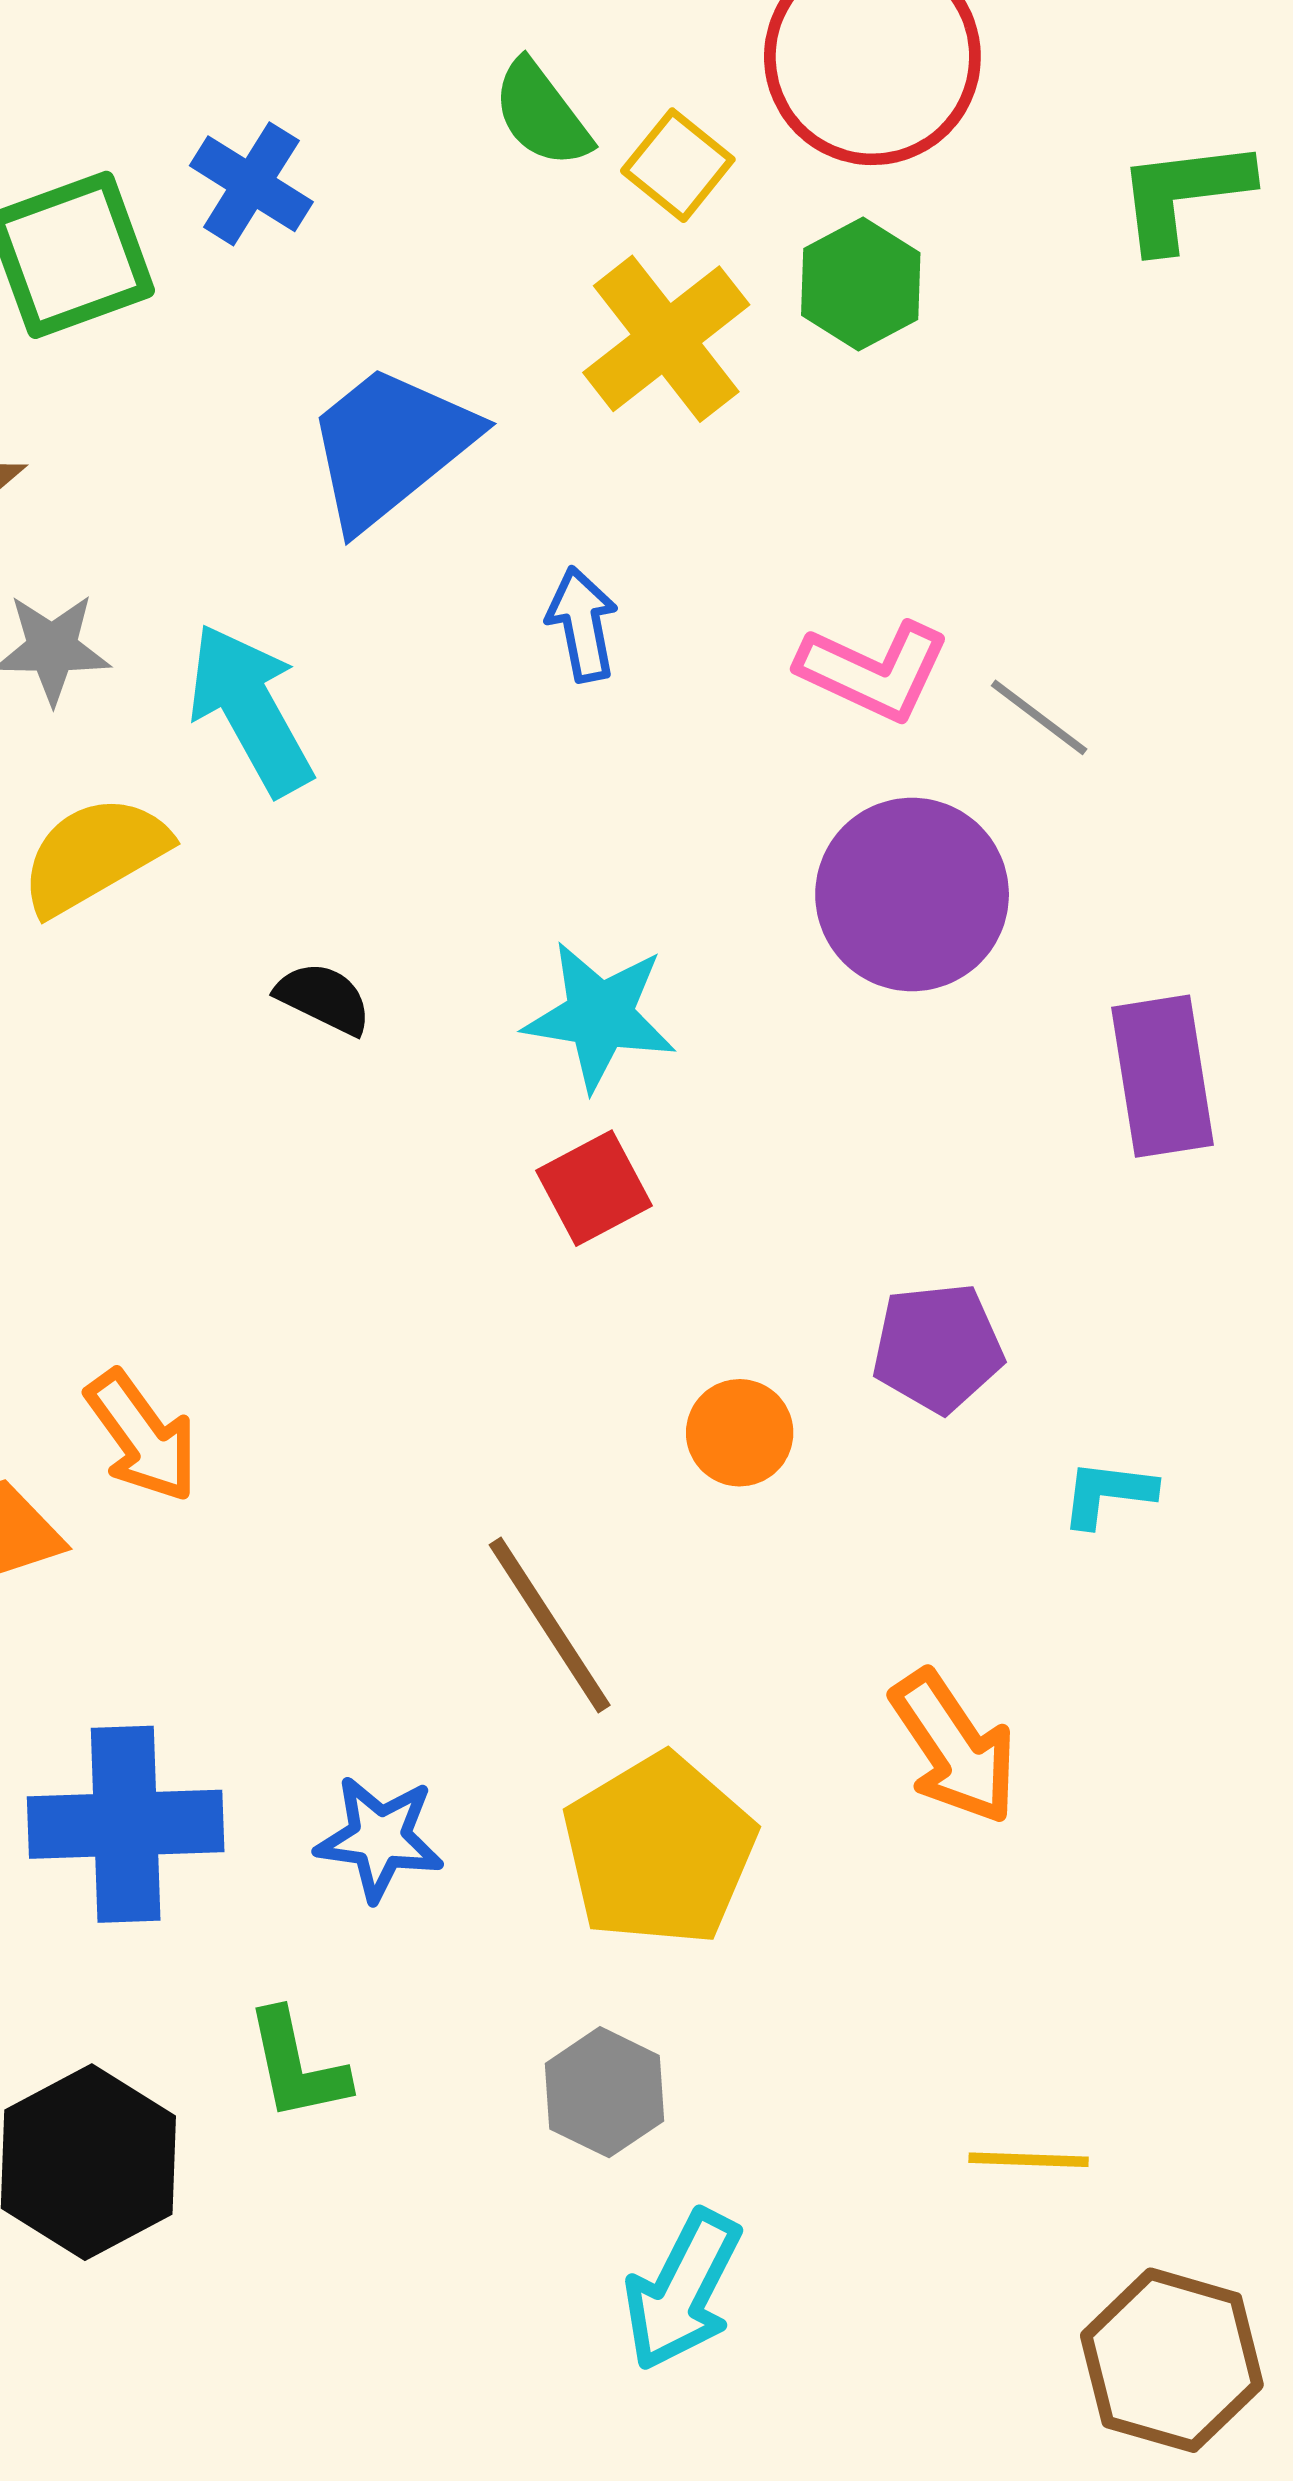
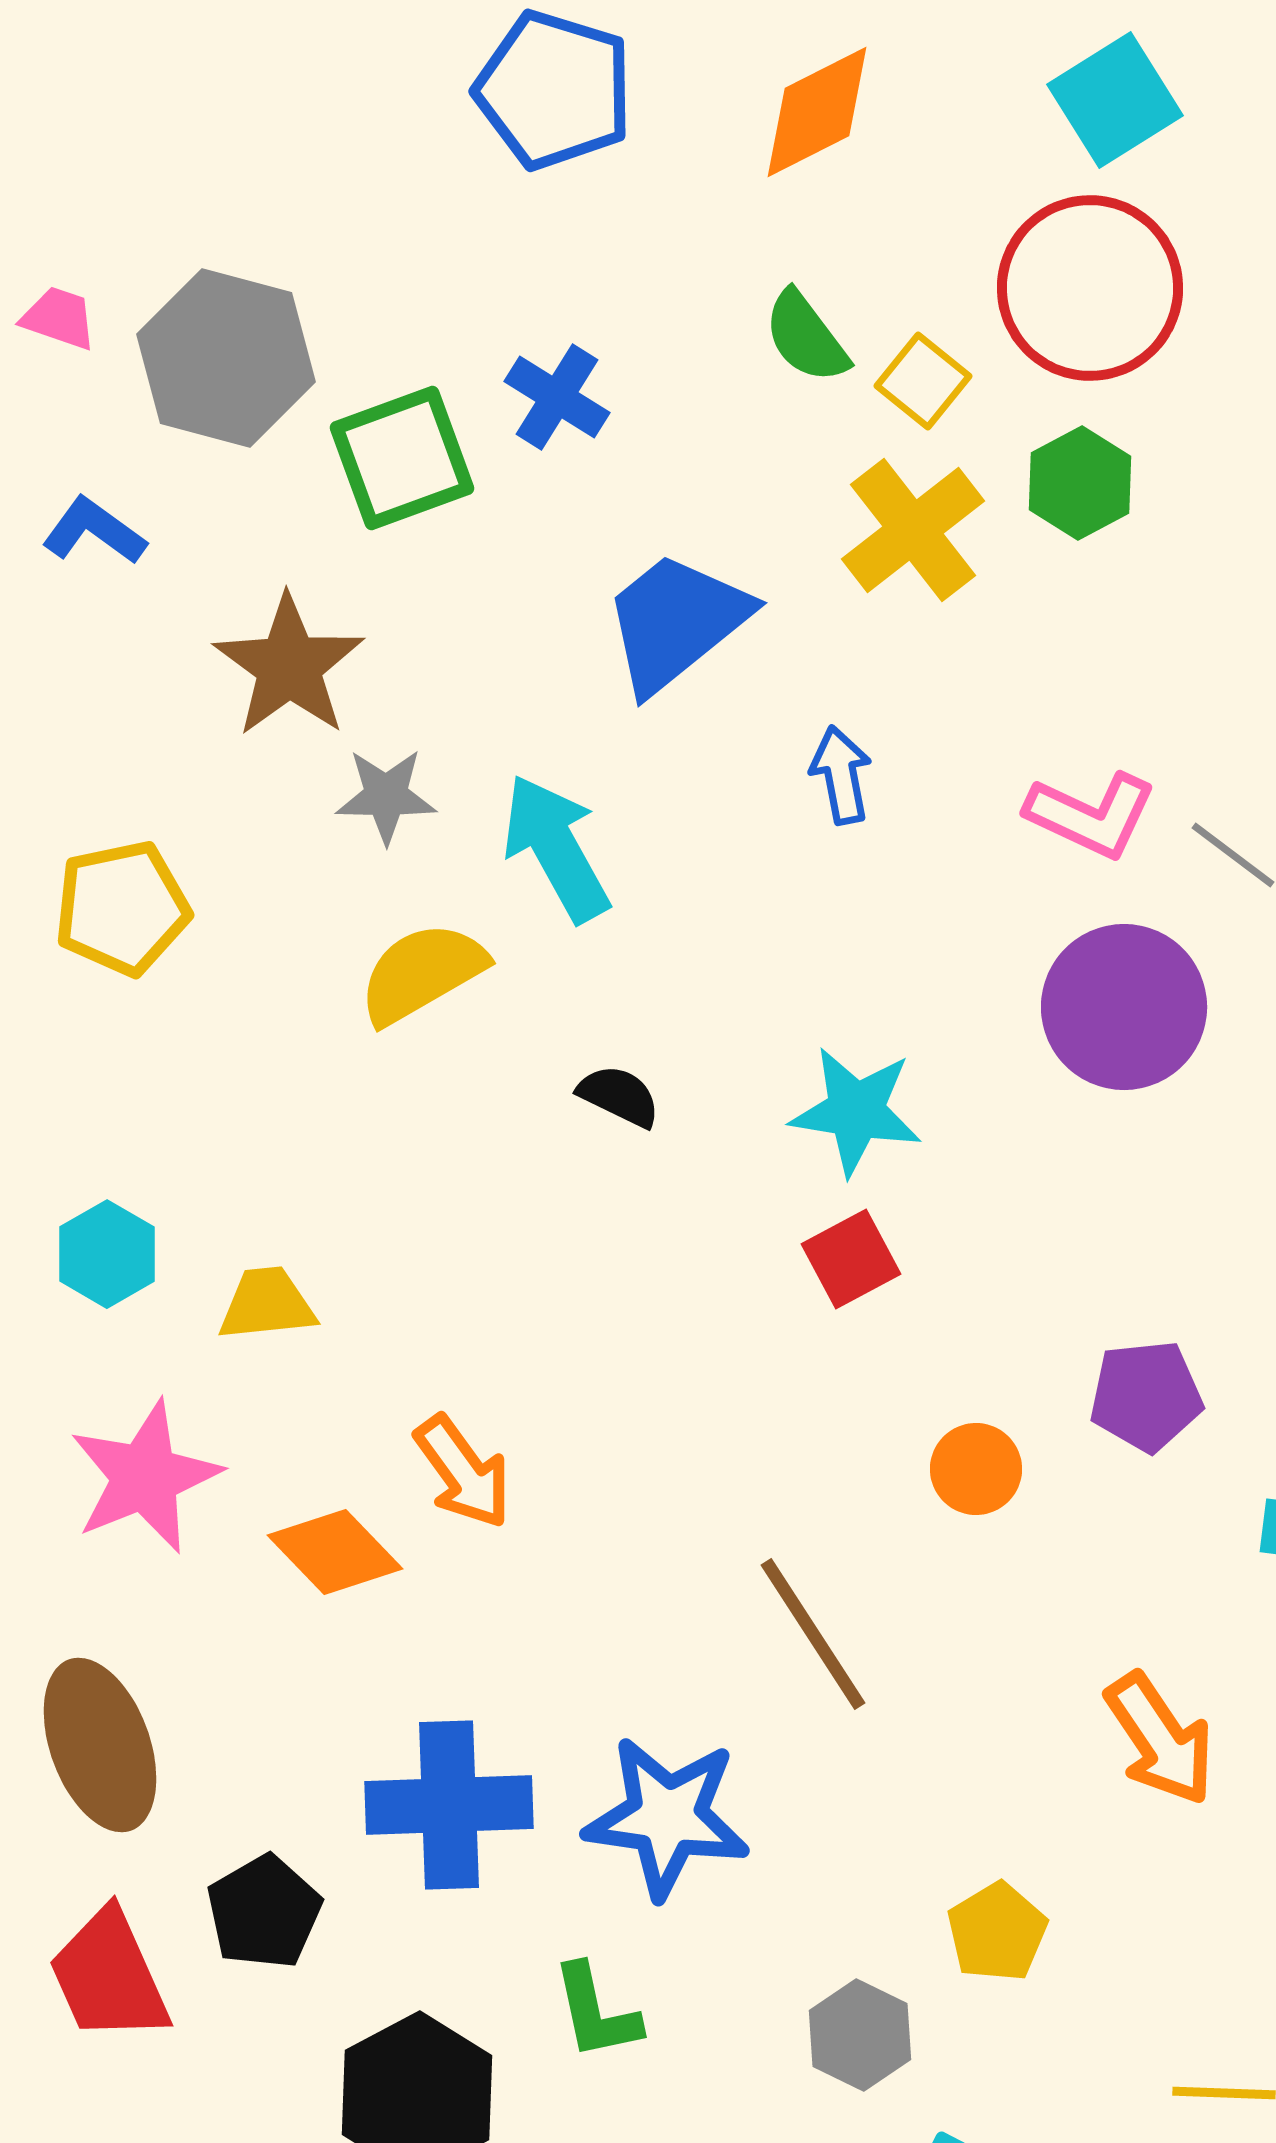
blue star: (380, 1838) -> (667, 1817), size x1.5
yellow pentagon: (659, 1850) -> (997, 1932), moved, size x0.6

